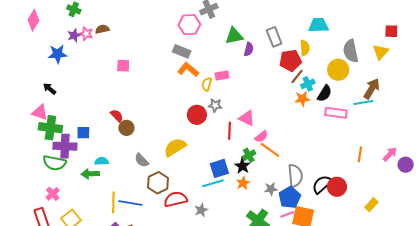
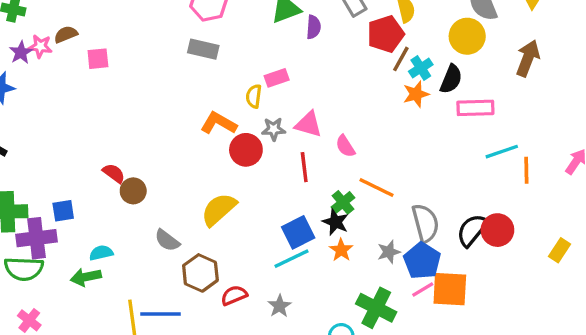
pink square: (123, 66) -> (98, 59), moved
orange L-shape: (188, 70) -> (219, 123), moved
cyan line: (363, 102) -> (502, 152), moved
pink triangle: (247, 118) -> (308, 124), moved
pink semicircle: (261, 137) -> (345, 146), moved, turned 104
red semicircle: (176, 199) -> (234, 295), size x0.7

